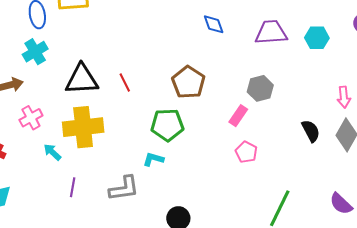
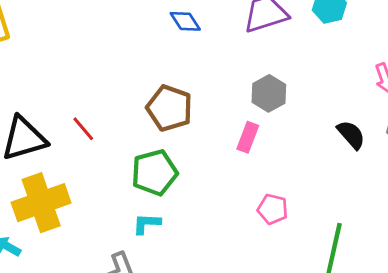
pink pentagon: (246, 152) -> (273, 209), moved

